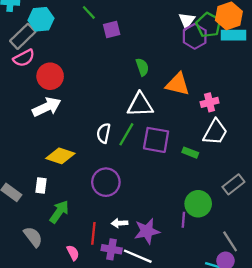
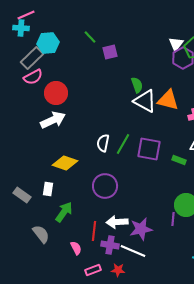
white triangle: (140, 105) -> (145, 101), moved, turned 30
white arrow: (120, 223) -> (117, 222), size x1.5

